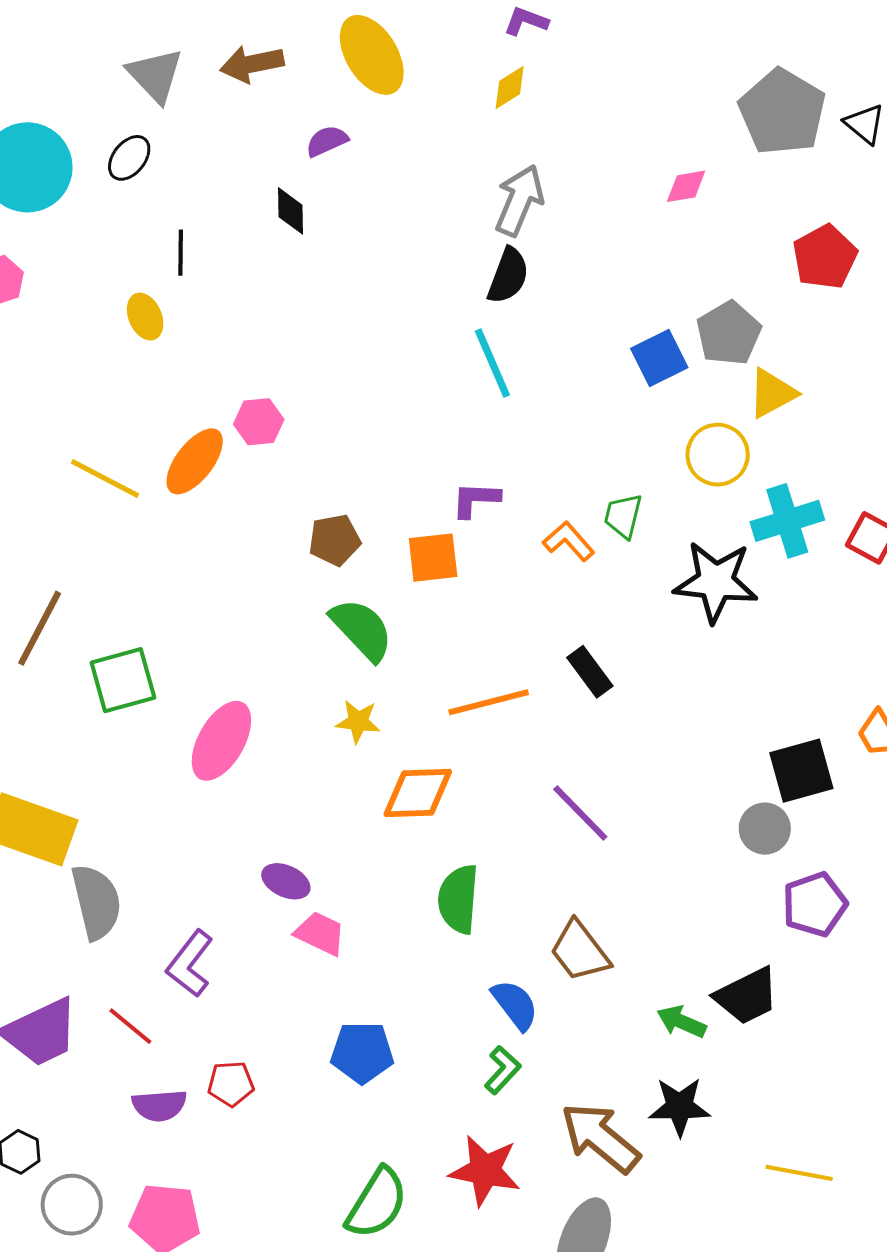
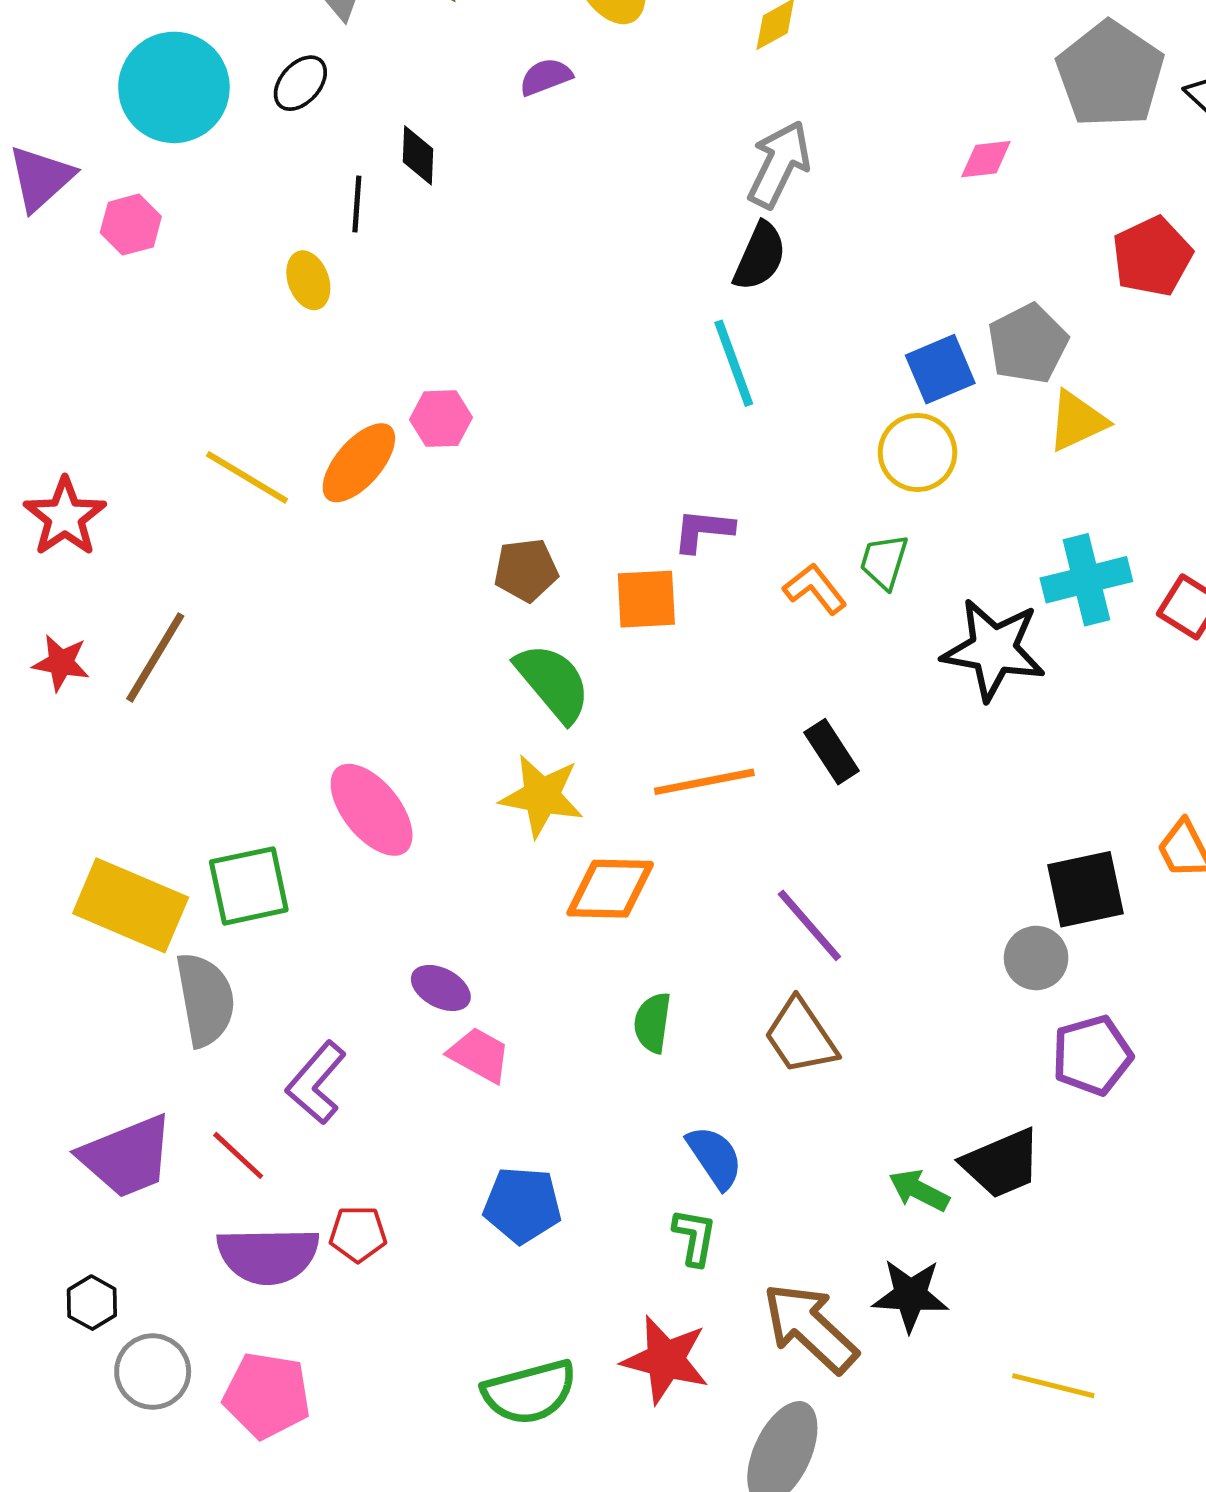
black diamond: (291, 211) -> (418, 155), moved
yellow circle: (718, 455) -> (918, 453), moved
green square: (123, 680) -> (249, 886), moved
yellow star: (358, 721) -> (542, 796), size x1.5
pink ellipse: (221, 741) -> (372, 810), turned -72
green semicircle: (458, 899) -> (653, 1023), size x0.7
brown trapezoid: (580, 951) -> (801, 1036), moved
green L-shape: (503, 1070) -> (695, 1237), turned -36
purple semicircle: (159, 1105) -> (268, 1256), size x1.5
green semicircle: (377, 1203) -> (529, 1392), turned 40

